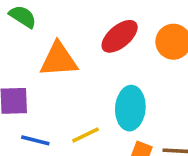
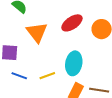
orange triangle: (59, 60) -> (37, 32), turned 50

